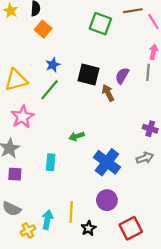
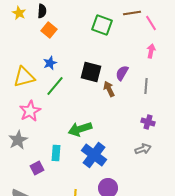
blue star: (53, 65) -> (50, 63), moved
gray line: (148, 72) -> (146, 86), moved
green arrow: (77, 136) -> (80, 129), size x1.6
blue cross: (107, 162) -> (94, 155), moved
purple square: (15, 174) -> (37, 168), moved, turned -32

